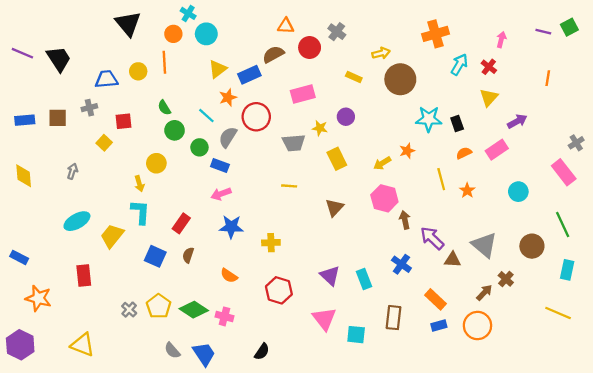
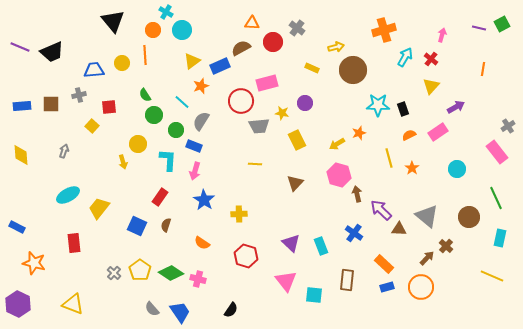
black trapezoid: (59, 59) -> (52, 52), turned 100
red circle: (256, 117) -> (241, 101), moved
pink arrow: (221, 194) -> (195, 171), turned -54
cyan L-shape: (140, 212) -> (168, 160), moved
blue star: (231, 227) -> (204, 200), turned 30

